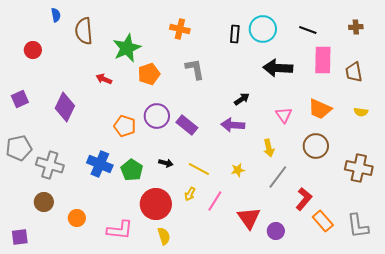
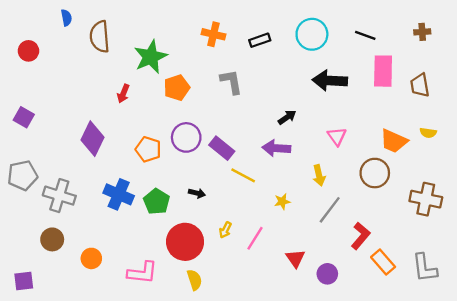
black rectangle: (235, 34) -> (260, 40), moved, turned 66
red circle: (33, 50) -> (28, 51), moved
red arrow: (104, 79) -> (123, 94), turned -91
purple square: (20, 99) -> (24, 117), turned -36
purple diamond: (65, 107) -> (93, 139), moved
orange trapezoid: (320, 109) -> (394, 141), moved
yellow line: (199, 169) -> (243, 175), moved
red triangle: (249, 218) -> (295, 258), size x0.7

